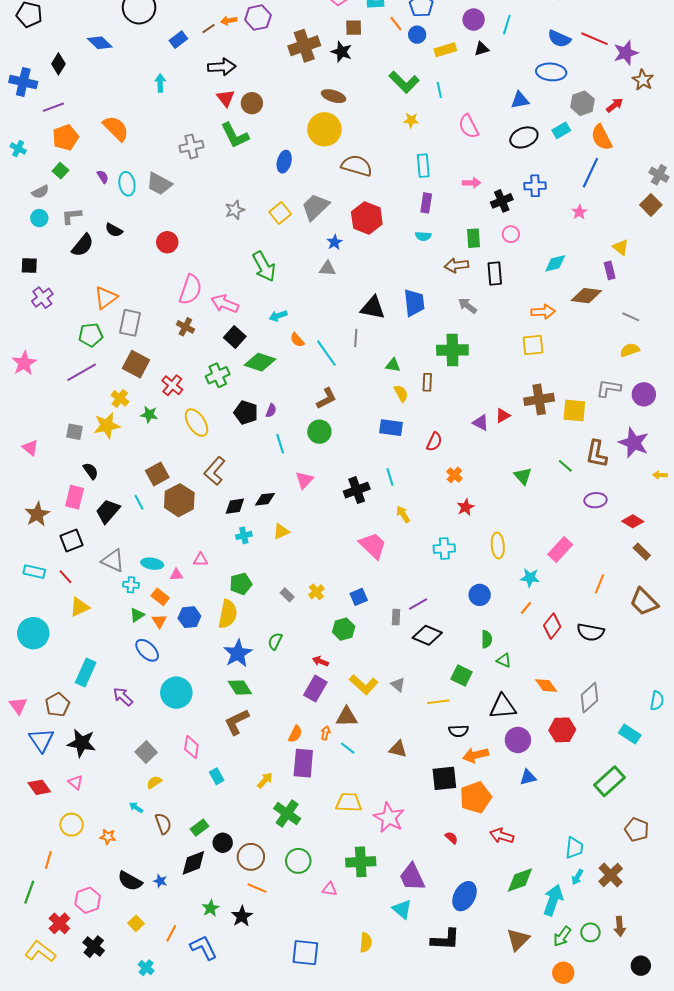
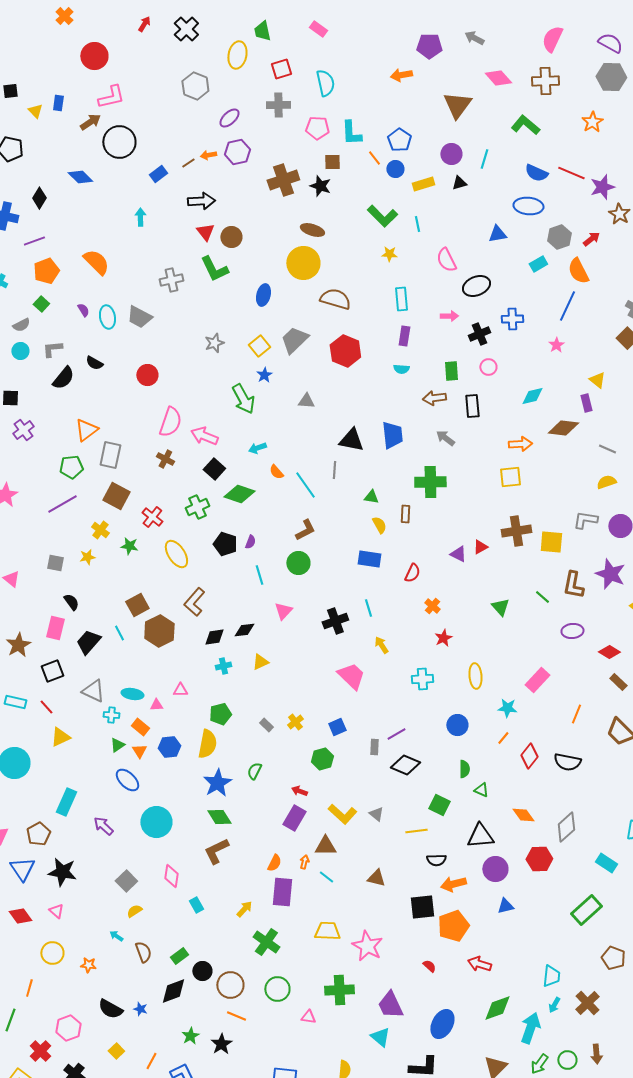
black ellipse: (524, 137) -> (476, 286), moved
blue star: (335, 242) -> (264, 375), moved
yellow star: (107, 426) -> (87, 557), size x0.6

